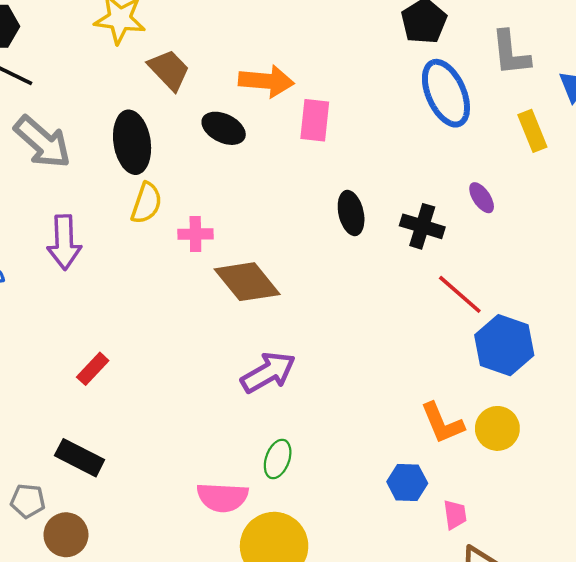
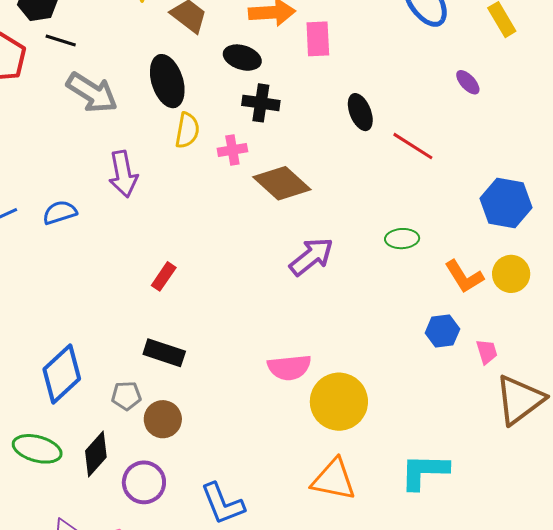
black cross: (422, 226) -> (261, 103), moved
red line: (460, 294) -> (413, 146), moved
green ellipse: (278, 459) -> (402, 239), moved, turned 76

